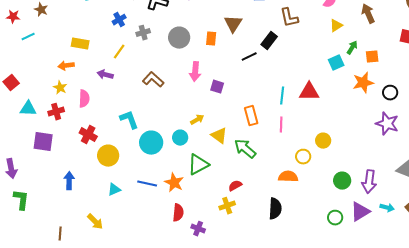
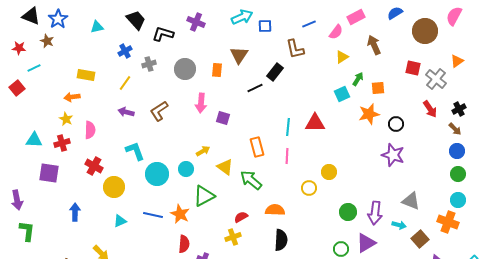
purple arrow: (105, 75) -> (126, 112), moved
brown L-shape: (153, 80) -> (159, 111), turned -75
red square: (11, 83) -> (17, 88), moved
orange semicircle: (288, 177) -> (275, 210), moved
cyan arrow: (387, 208) -> (399, 225), moved

